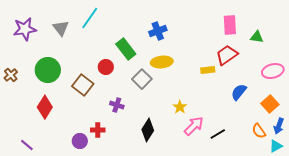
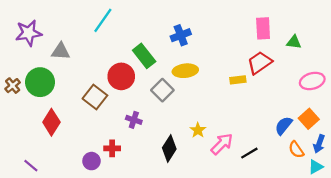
gray triangle: (61, 28) -> (61, 51), moved, turned -48
red circle: (106, 67) -> (121, 76), size x1.5
green circle: (48, 70) -> (40, 82), moved
blue semicircle: (239, 92) -> (284, 126), moved
yellow star: (180, 107) -> (198, 130), moved

